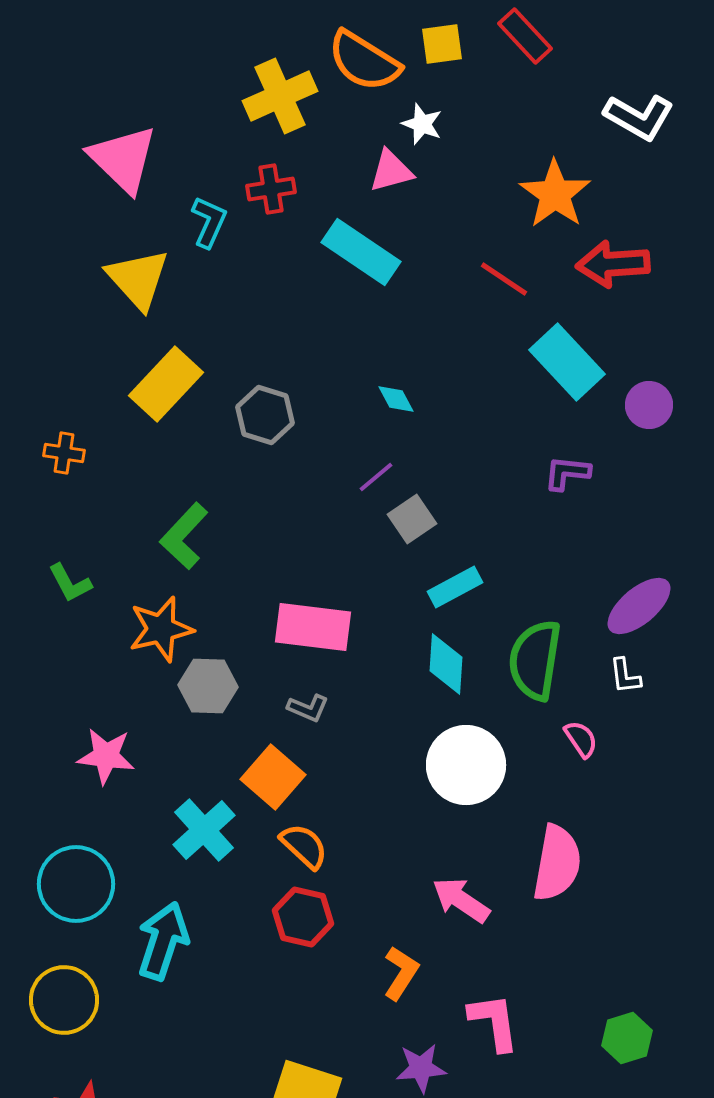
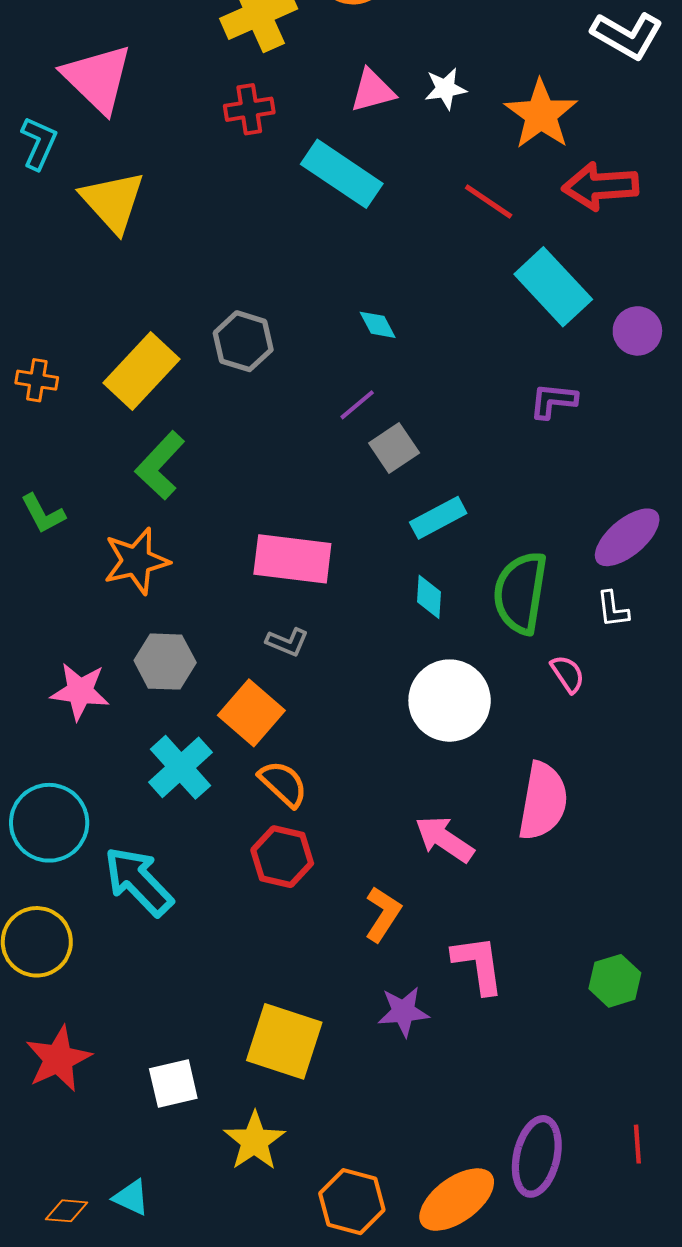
white star: (422, 124) -> (445, 89), moved, turned -30
cyan L-shape: (209, 222) -> (39, 143), moved
yellow rectangle: (166, 384) -> (142, 371), moved
cyan diamond: (446, 664) -> (429, 597), size x0.7
gray hexagon: (208, 686) -> (165, 662), moved
cyan arrow: (163, 941) -> (138, 881), turned -62

